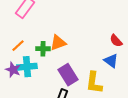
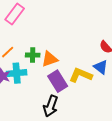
orange triangle: (58, 43) -> (50, 59), moved
yellow L-shape: (94, 83) -> (81, 75), moved, turned 105

